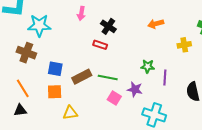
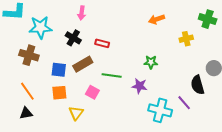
black cross: (108, 26) -> (73, 38), moved
brown rectangle: (82, 77) -> (83, 64), moved
purple line: (165, 78) -> (184, 103), moved, turned -42
pink square: (114, 98) -> (92, 92), moved
yellow triangle: (70, 113) -> (76, 113), turned -42

